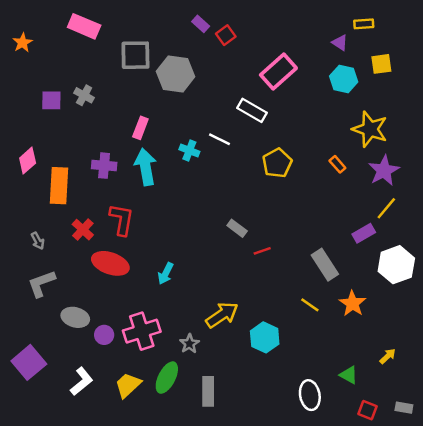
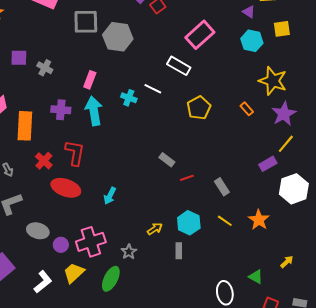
gray cross: (84, 95) -> (45, 68), moved
gray rectangle: (325, 265) -> (222, 187), moved, size x0.7
yellow arrow: (222, 315) -> (155, 229), size x0.6
cyan hexagon: (265, 337) -> (189, 223), moved
yellow trapezoid: (128, 385) -> (74, 273), moved
gray rectangle: (208, 391) -> (179, 251), moved, size x0.7

